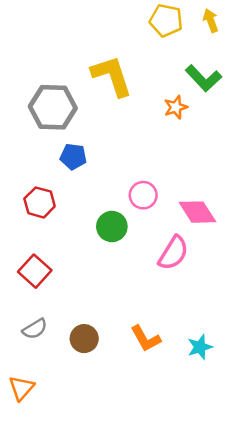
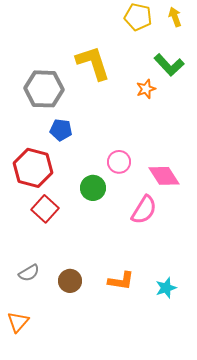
red hexagon: (40, 202) -> (33, 168), size x1.5
red square: (35, 271) -> (45, 209), moved
orange L-shape: (146, 339) -> (121, 281), turned -52

